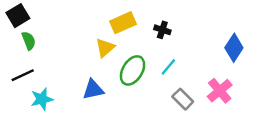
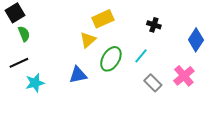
black cross: (162, 30) -> (154, 25), moved

